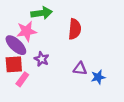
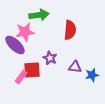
purple star: (42, 59) -> (50, 58), moved
red square: (14, 64) -> (32, 70), moved

